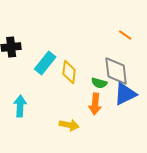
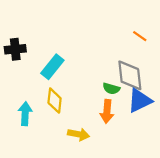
yellow diamond: (69, 72) -> (55, 101), moved

